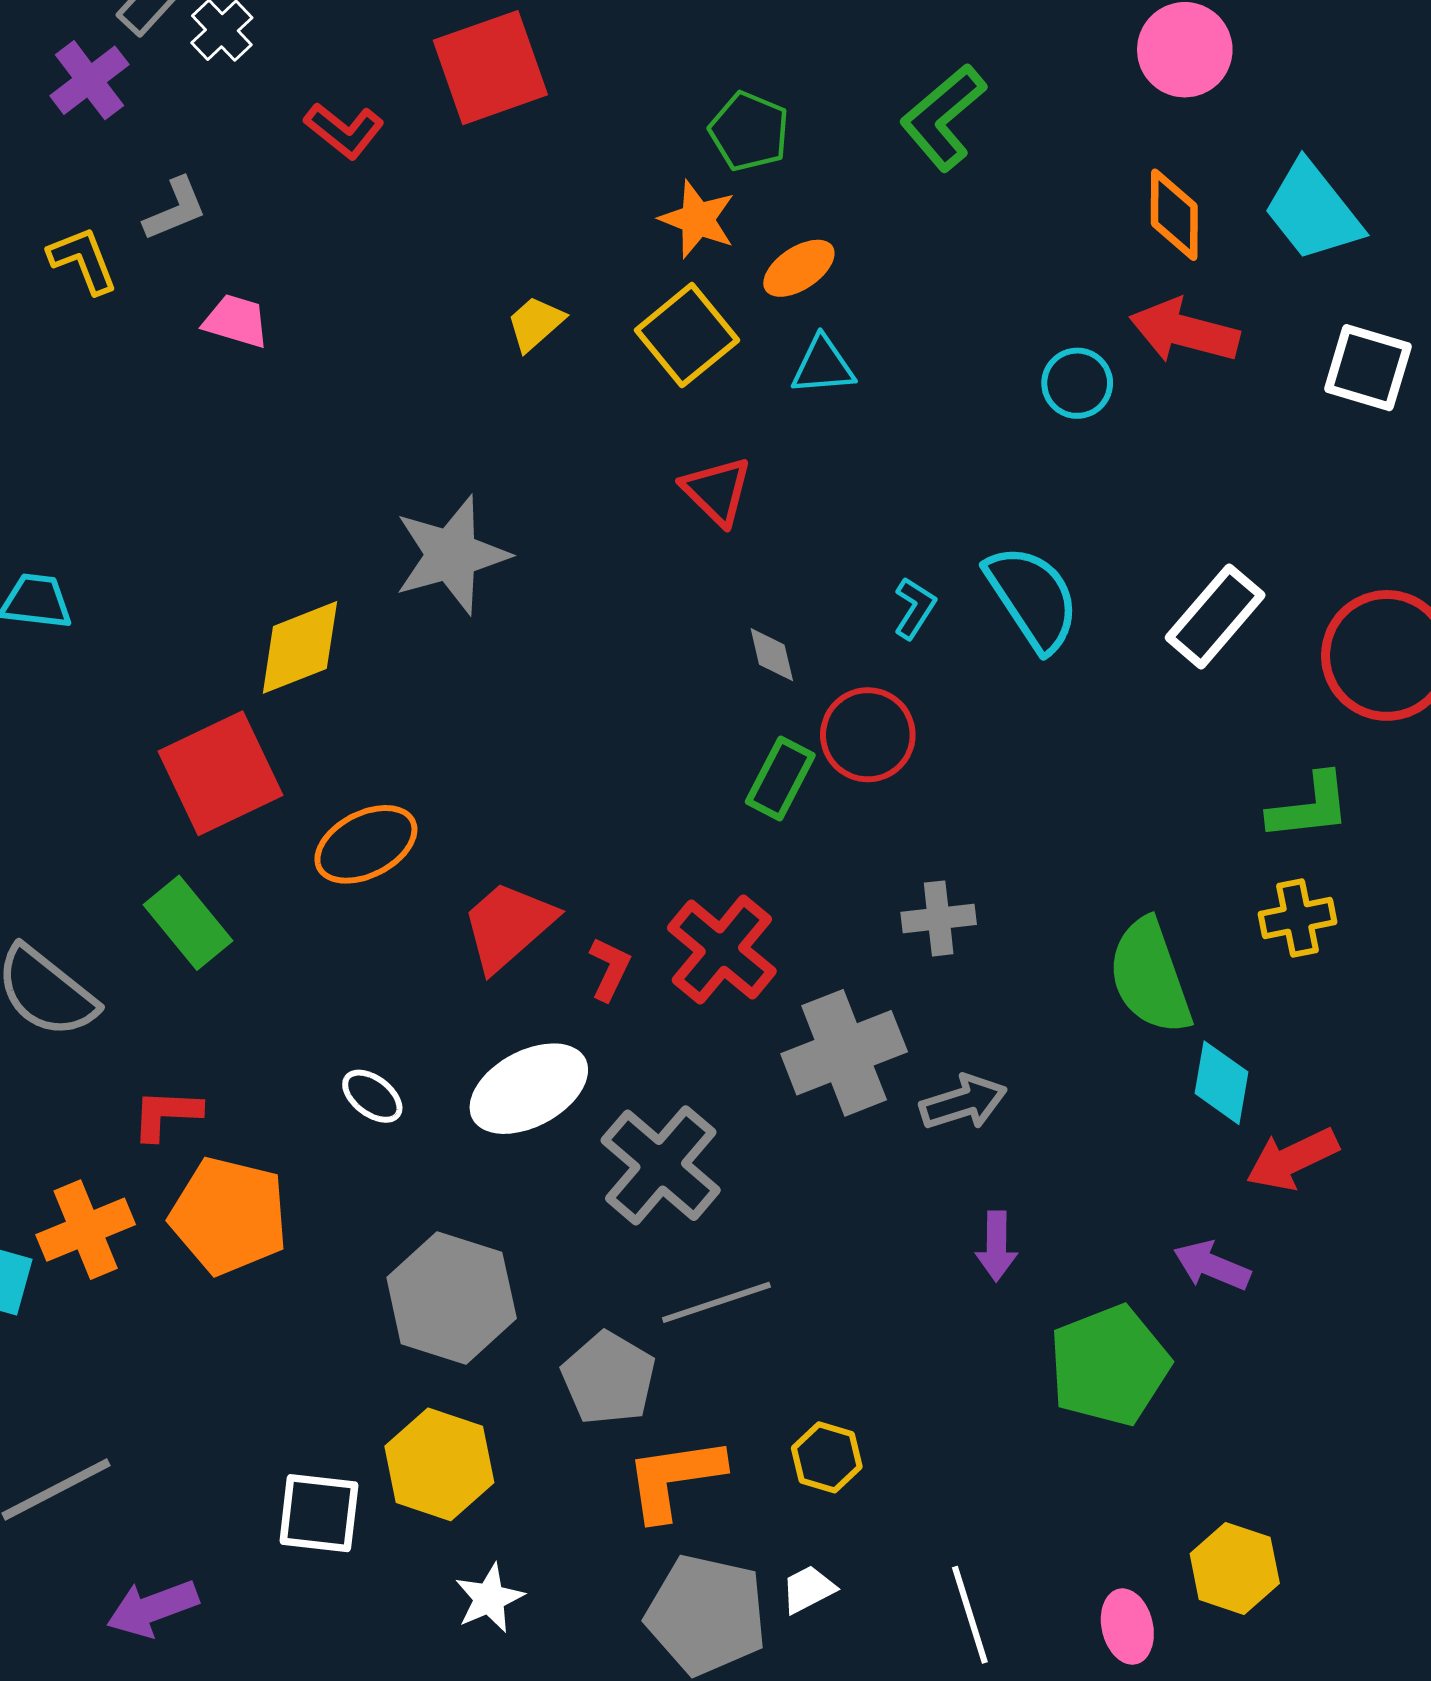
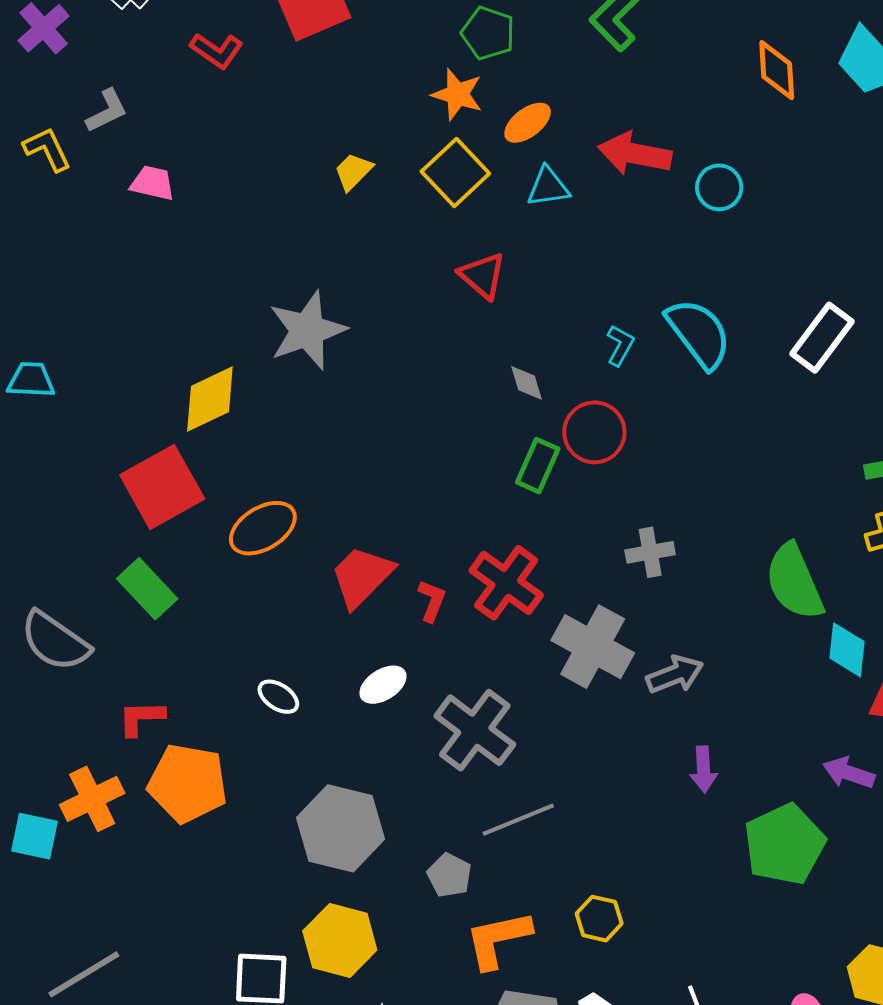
red arrow: (1184, 331) -> (635, 154), moved
gray cross: (844, 1053) -> (593, 647), turned -36
white ellipse: (529, 1089) -> (383, 685), size x0.6
gray pentagon: (609, 1378) -> (449, 875), size x0.7

